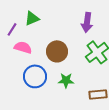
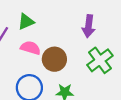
pink semicircle: (23, 47) -> (31, 48), moved

